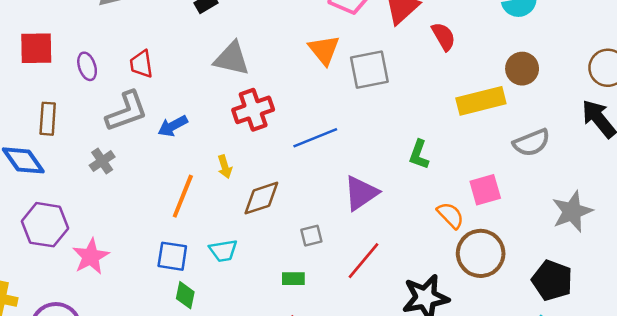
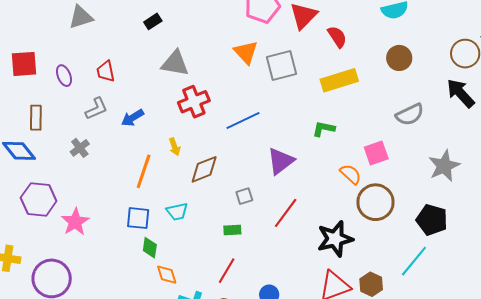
yellow rectangle: (481, 101) -> (339, 80), moved
gray L-shape: (127, 111) -> (96, 109), size x0.7
green L-shape: (419, 155) -> (324, 129), turned 85

